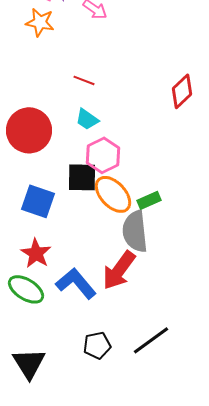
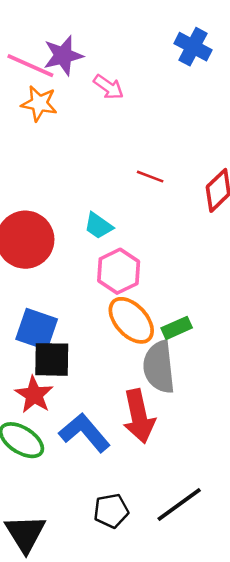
red line: (84, 80) -> (150, 177), moved
black square: (82, 177) -> (52, 359), moved
red arrow: (119, 270) -> (139, 416), turned -48

